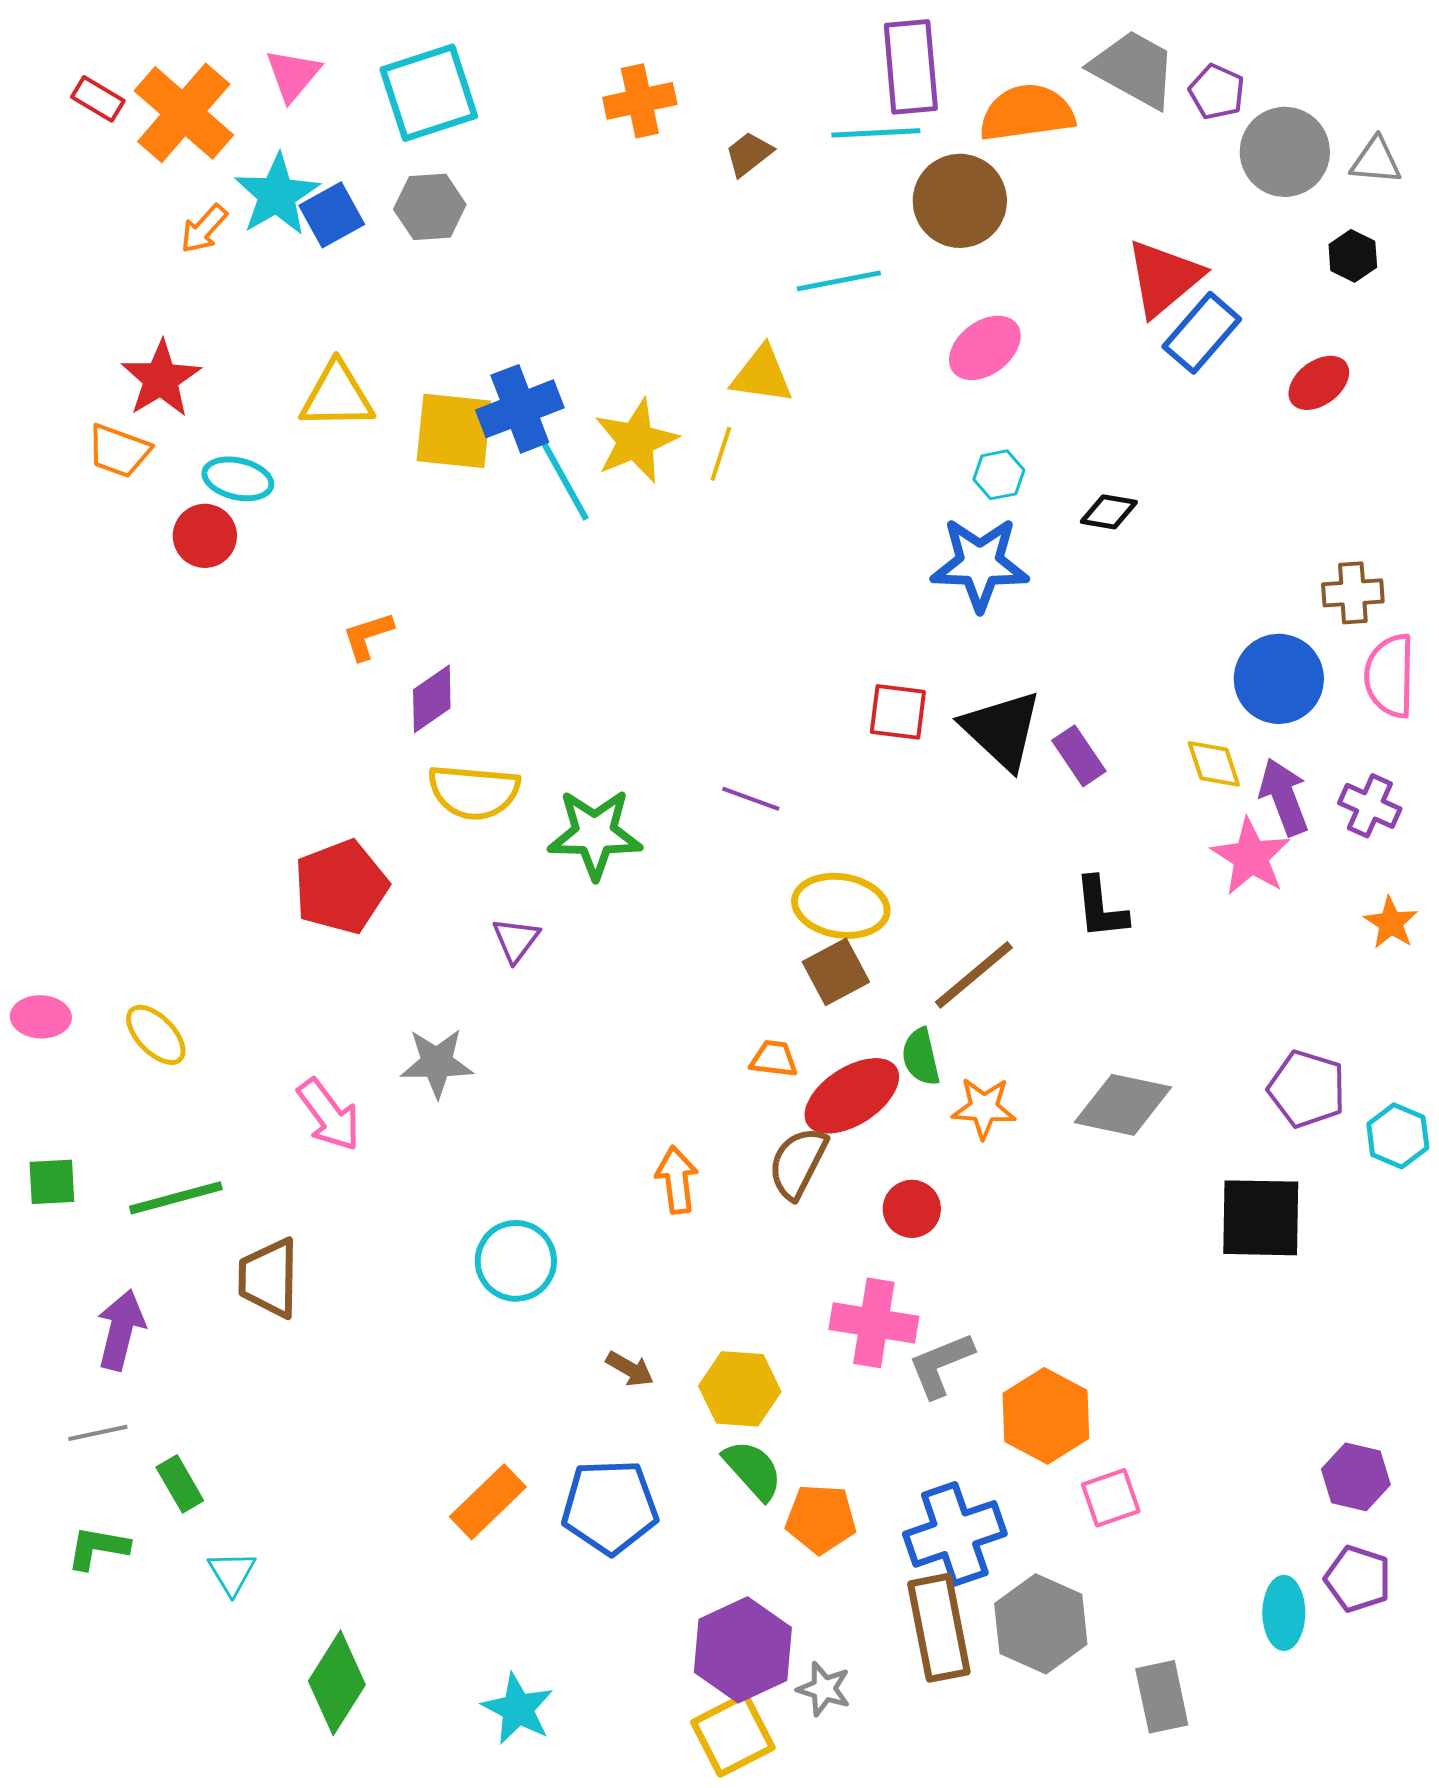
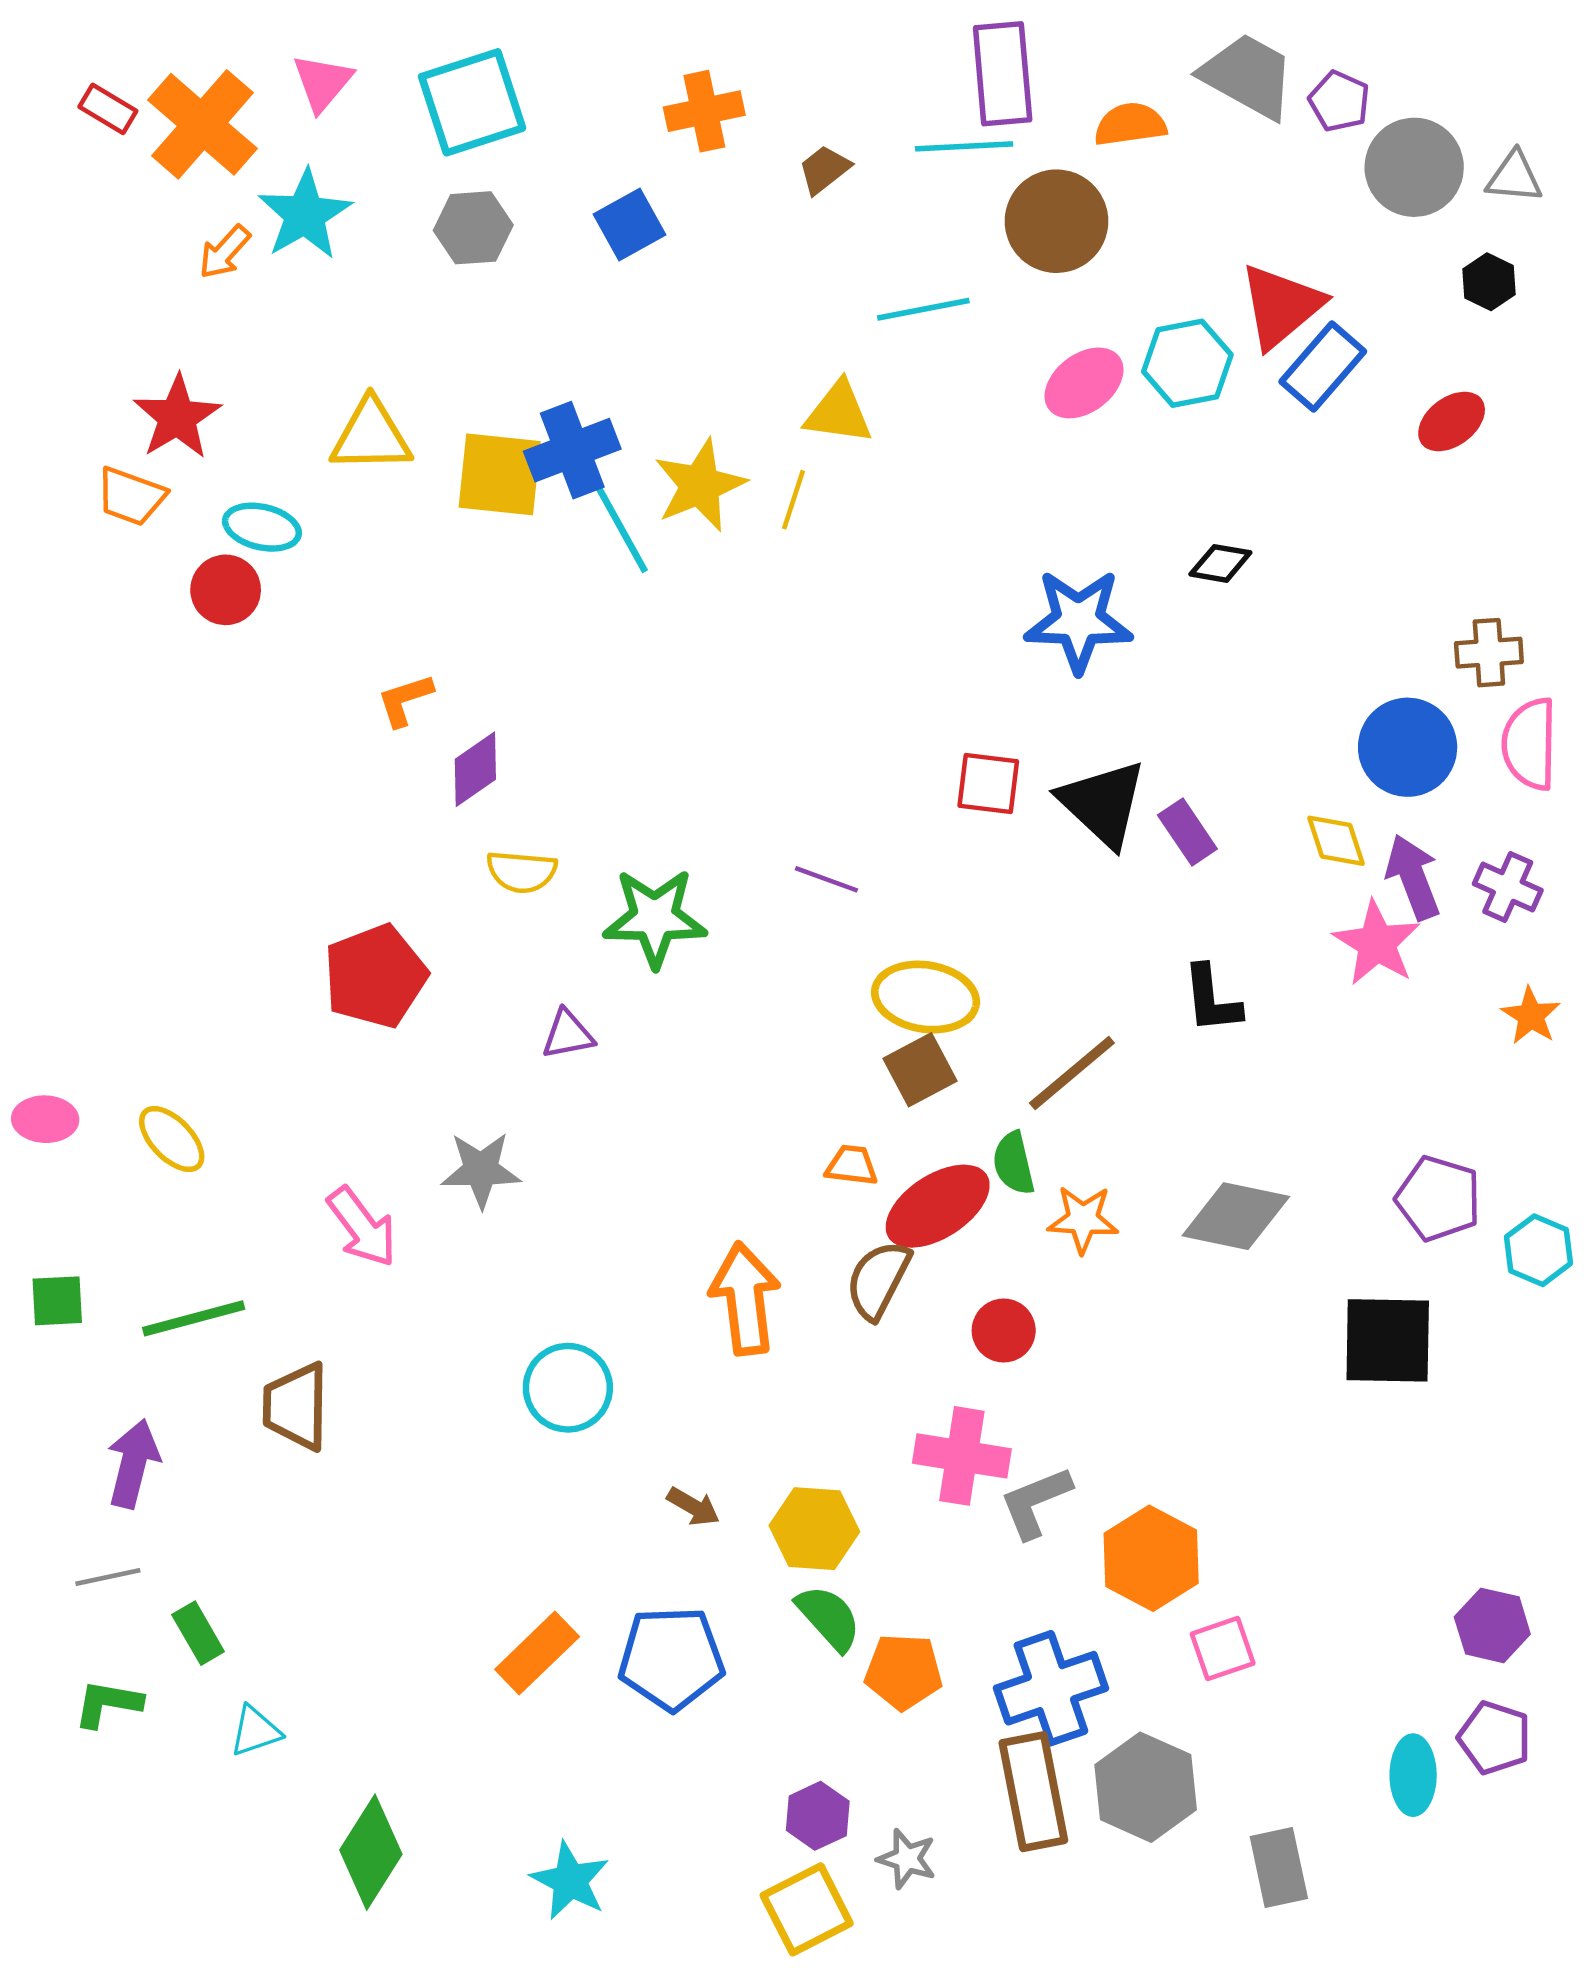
orange semicircle: (1027, 113) -> (1130, 124), size x0.7
blue square: (332, 215) -> (629, 225), moved
cyan hexagon: (999, 475) -> (1187, 363), moved, size x1.6
yellow semicircle: (474, 792) -> (522, 872), size x0.7
purple triangle: (516, 940) -> (568, 1034), turned 42
orange arrow: (677, 1180) -> (745, 1299), size x1.5
cyan triangle: (232, 1573) -> (255, 1731), turned 42
purple hexagon: (743, 1650) -> (818, 1816), size x0.6

